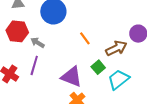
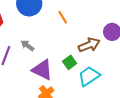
orange line: (85, 38) -> (63, 17), moved
gray arrow: (38, 43) -> (27, 46), moved

